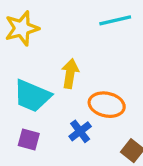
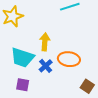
blue cross: (80, 131) -> (46, 66), moved

